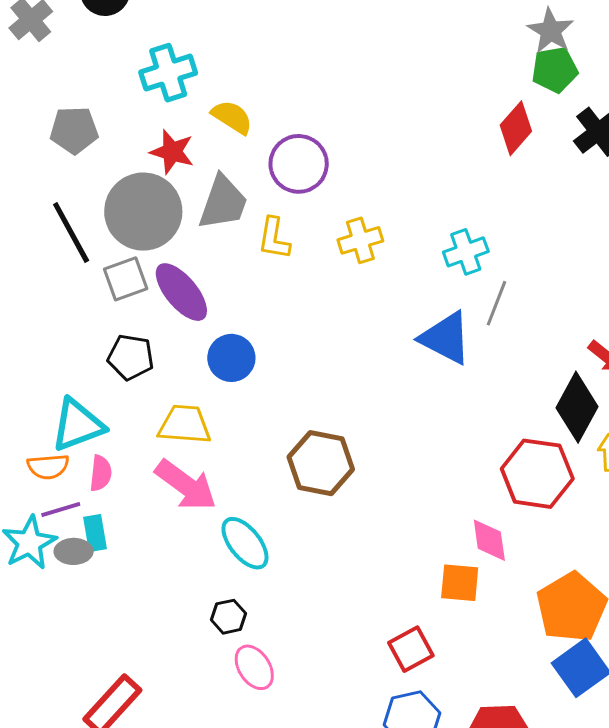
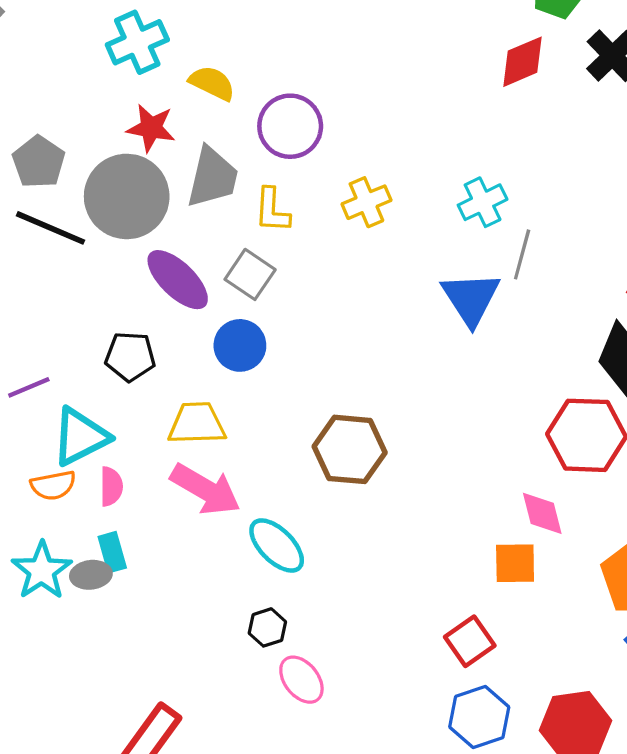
red diamond: (516, 128) -> (523, 62), turned 32
gray pentagon: (74, 130) -> (39, 162), moved, turned -30
black line: (71, 233) -> (50, 228), turned -32
gray square: (126, 279) -> (250, 274), moved, turned -30
blue triangle: (446, 338) -> (471, 298), turned 36
purple line: (61, 509) -> (29, 387), moved

